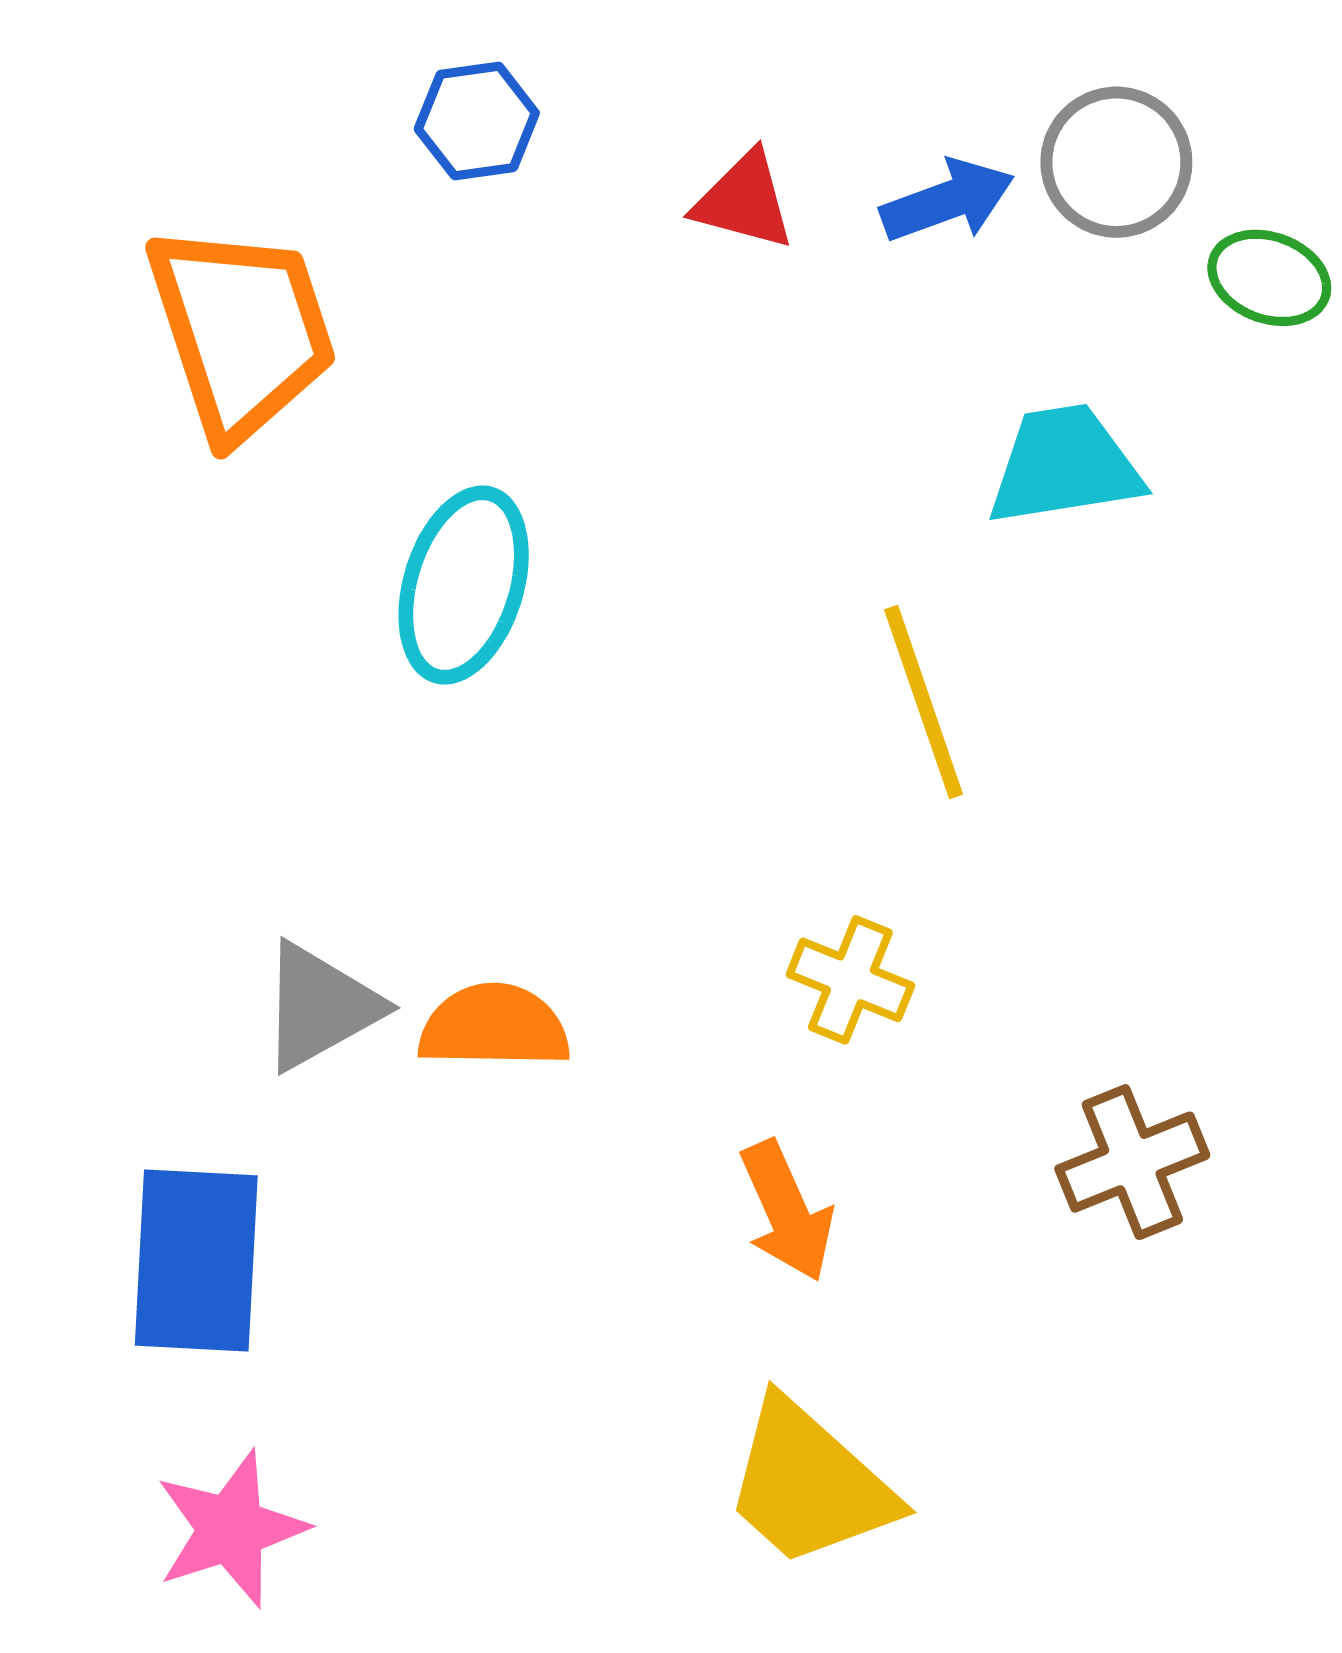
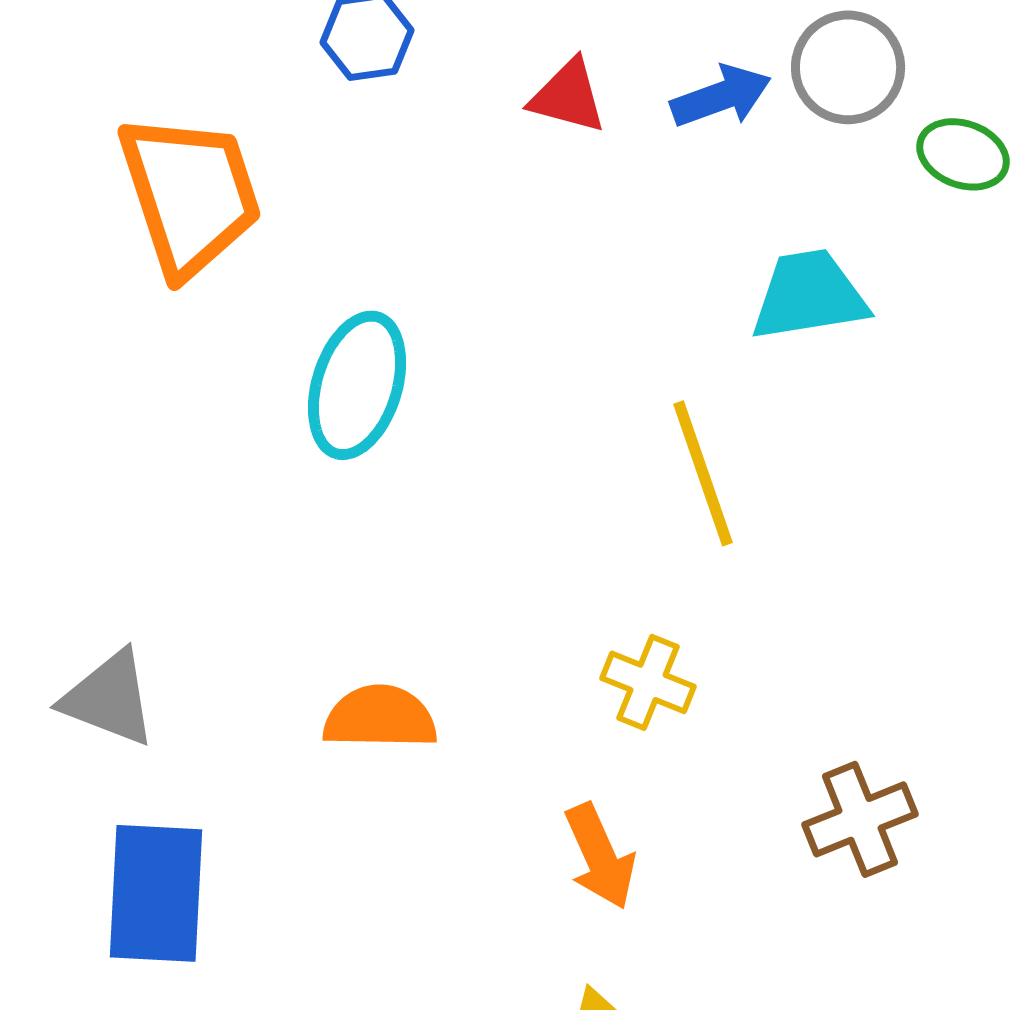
gray triangle: (320, 1007) -> (109, 698), moved, turned 50

